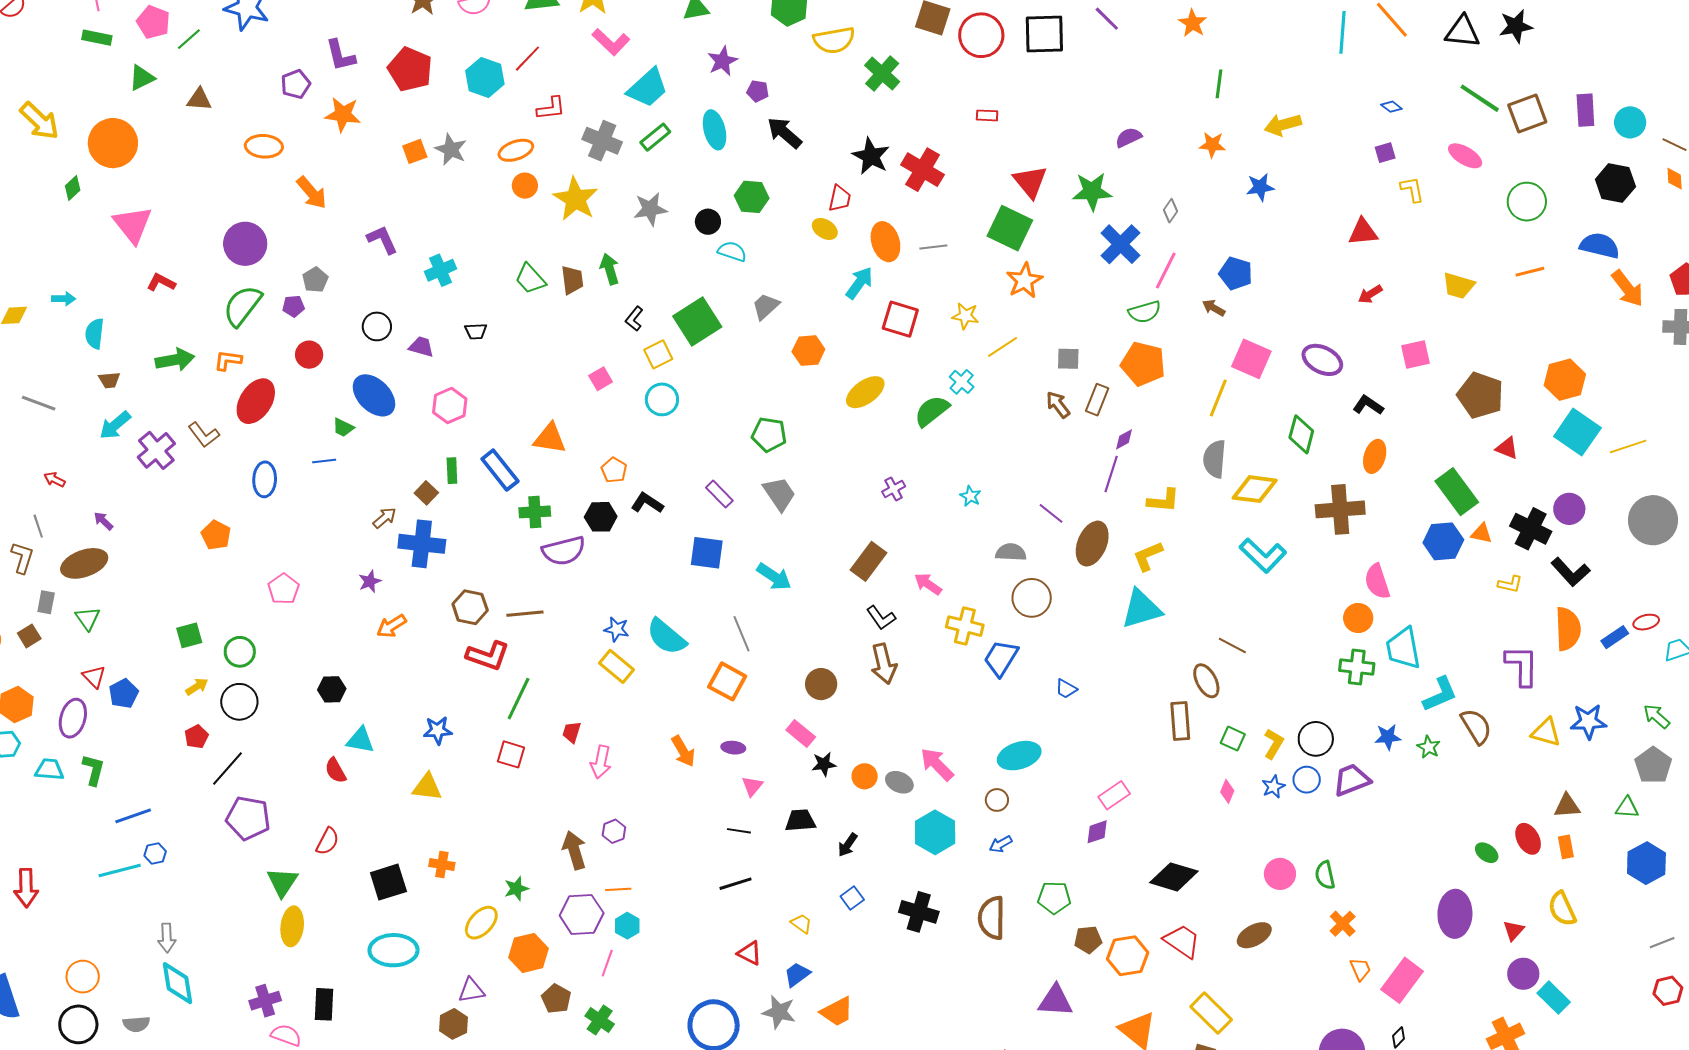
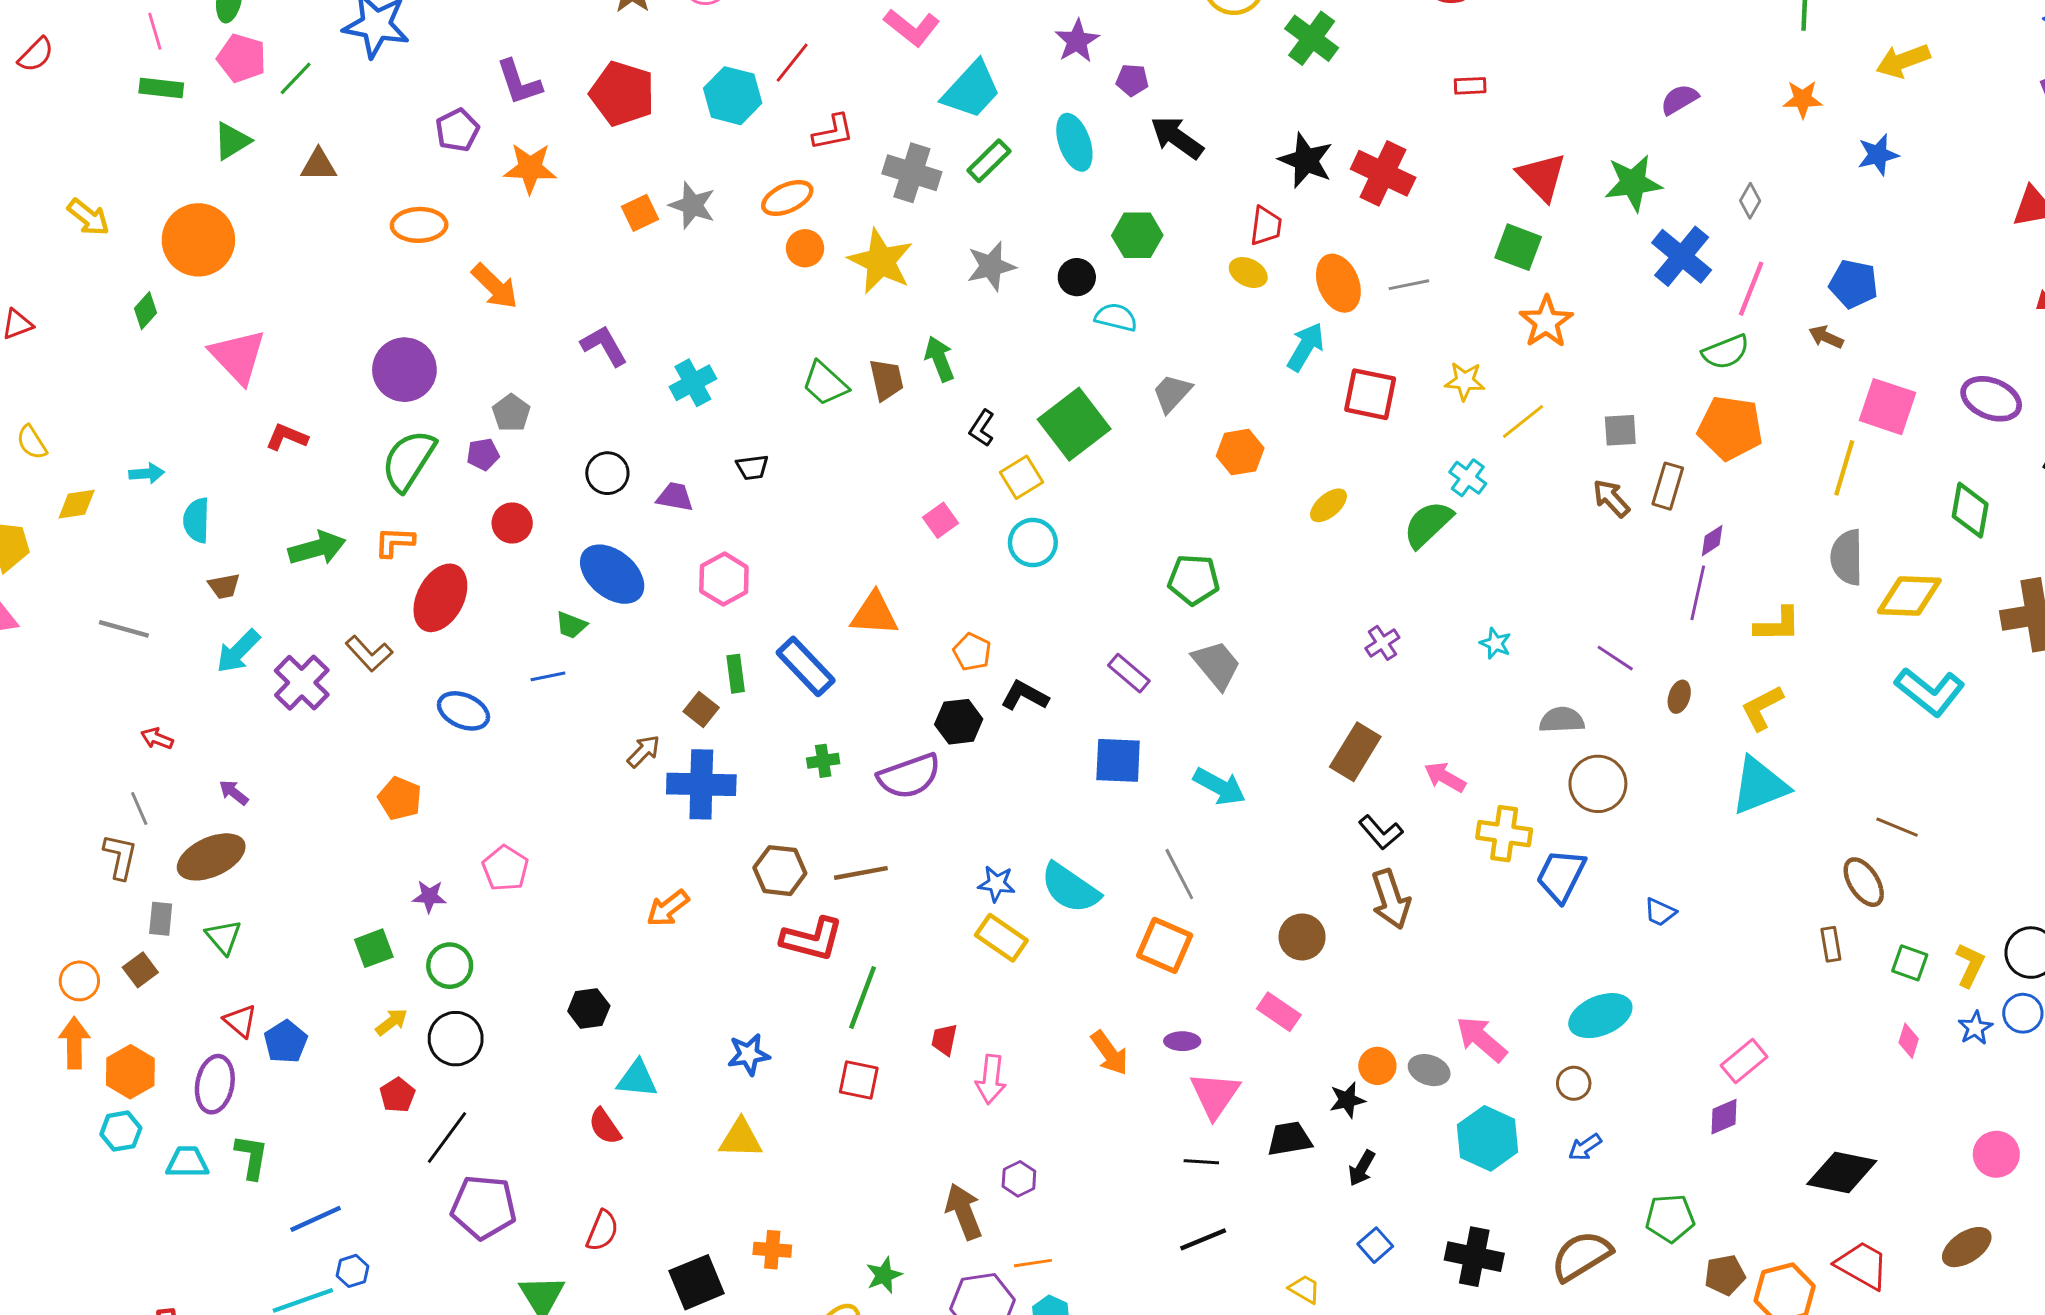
yellow arrow: (40, 121) -> (88, 217), size x0.7
green square: (1010, 228) -> (1518, 247), size x0.7
yellow ellipse: (865, 392) -> (1328, 505), size x0.7
blue ellipse: (265, 479) -> (463, 711), turned -64
green cross: (535, 512) -> (823, 761), moved, size x0.7
brown ellipse: (1092, 544) -> (1679, 697), size x0.5
purple star: (370, 581) -> (429, 896), moved, turned 30
brown rectangle: (1180, 721) -> (1831, 944), size x0.6
black star: (824, 764) -> (1347, 1100), moved
pink triangle: (752, 786) -> (1215, 1095), size x1.6
brown semicircle: (992, 918) -> (1581, 1256), turned 63

